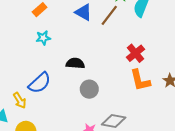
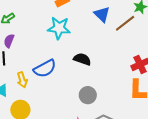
cyan star: (43, 38) -> (59, 28), size x1.6
gray circle: (89, 89) -> (88, 95), moved

